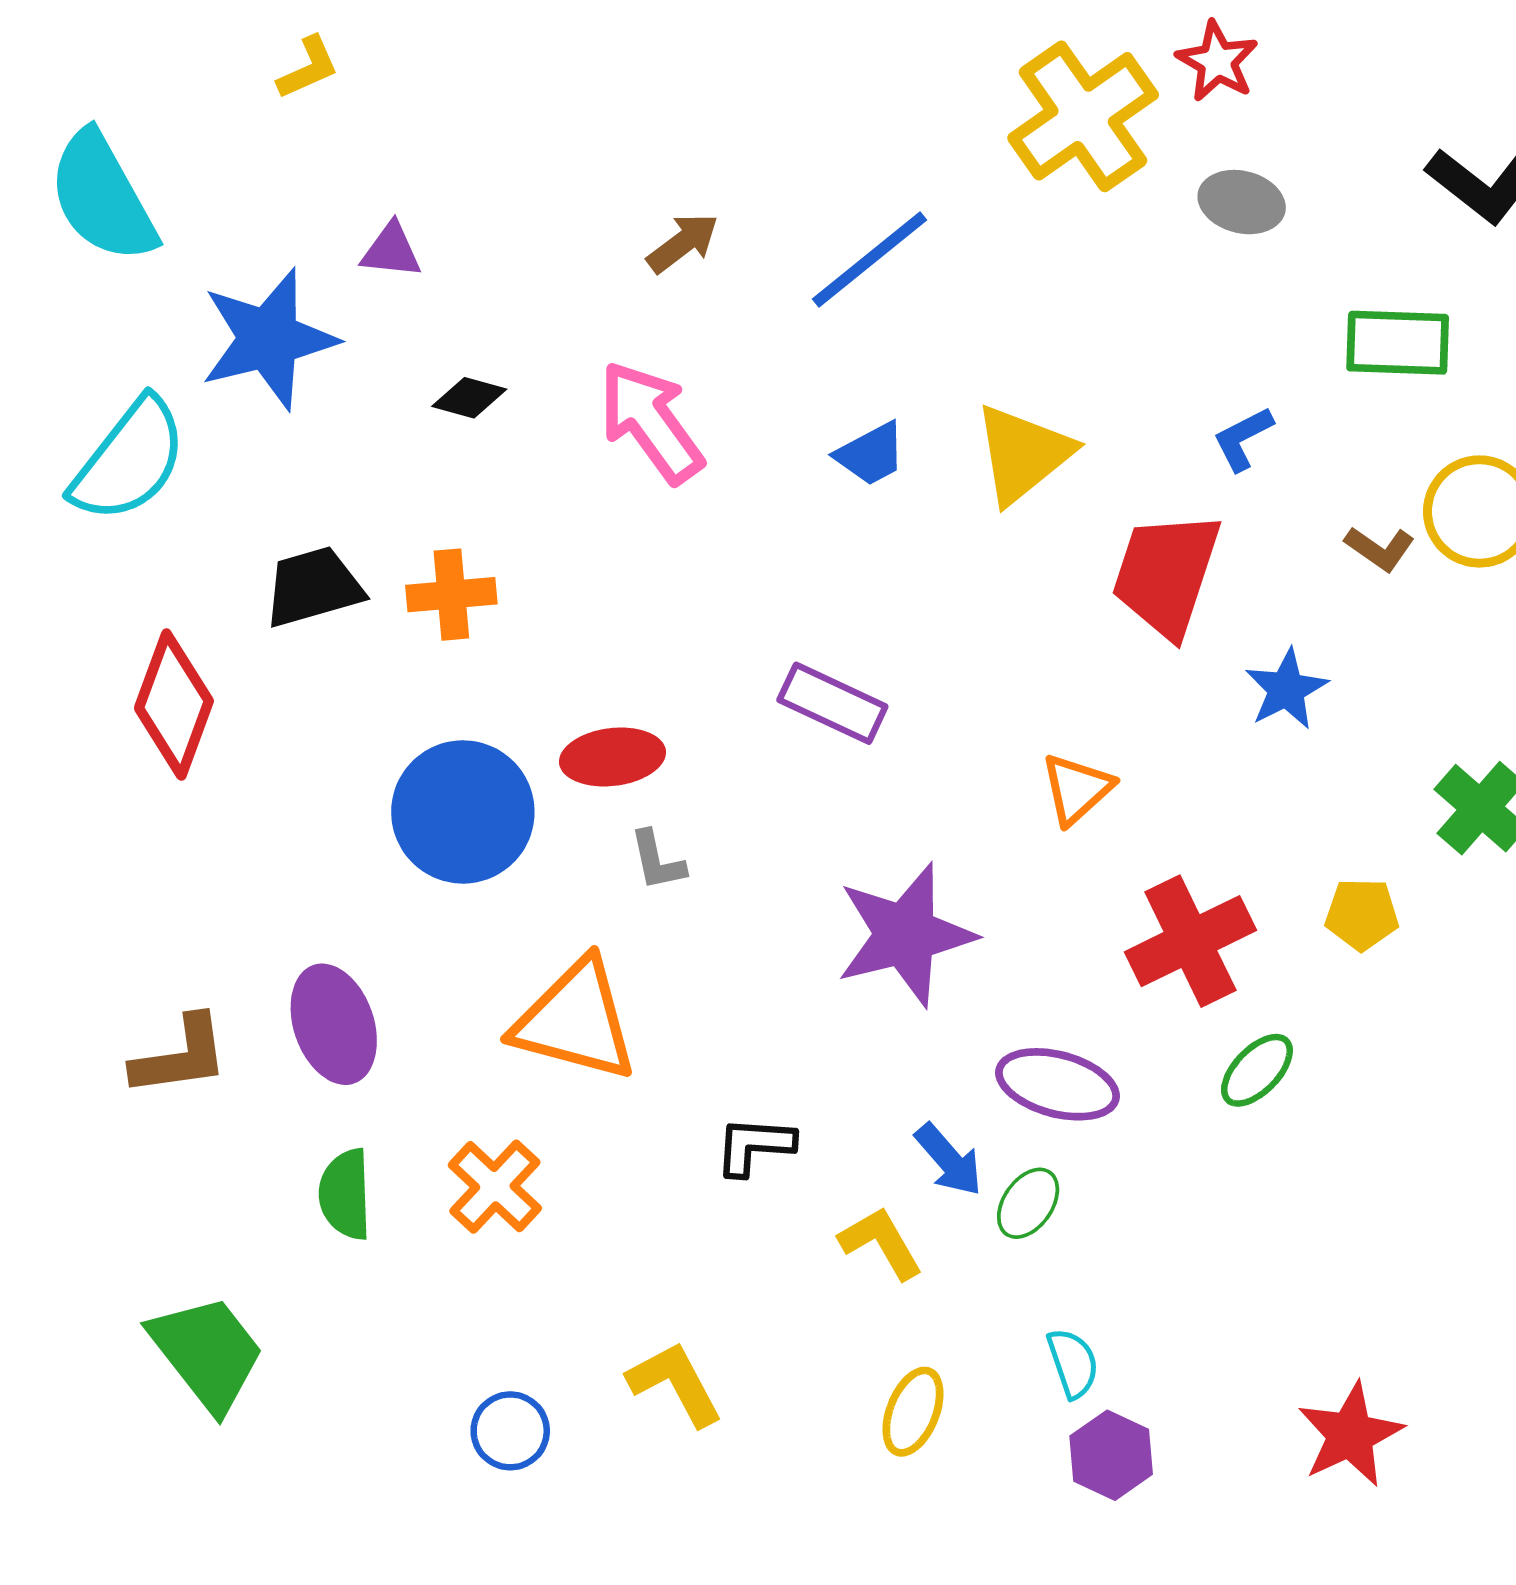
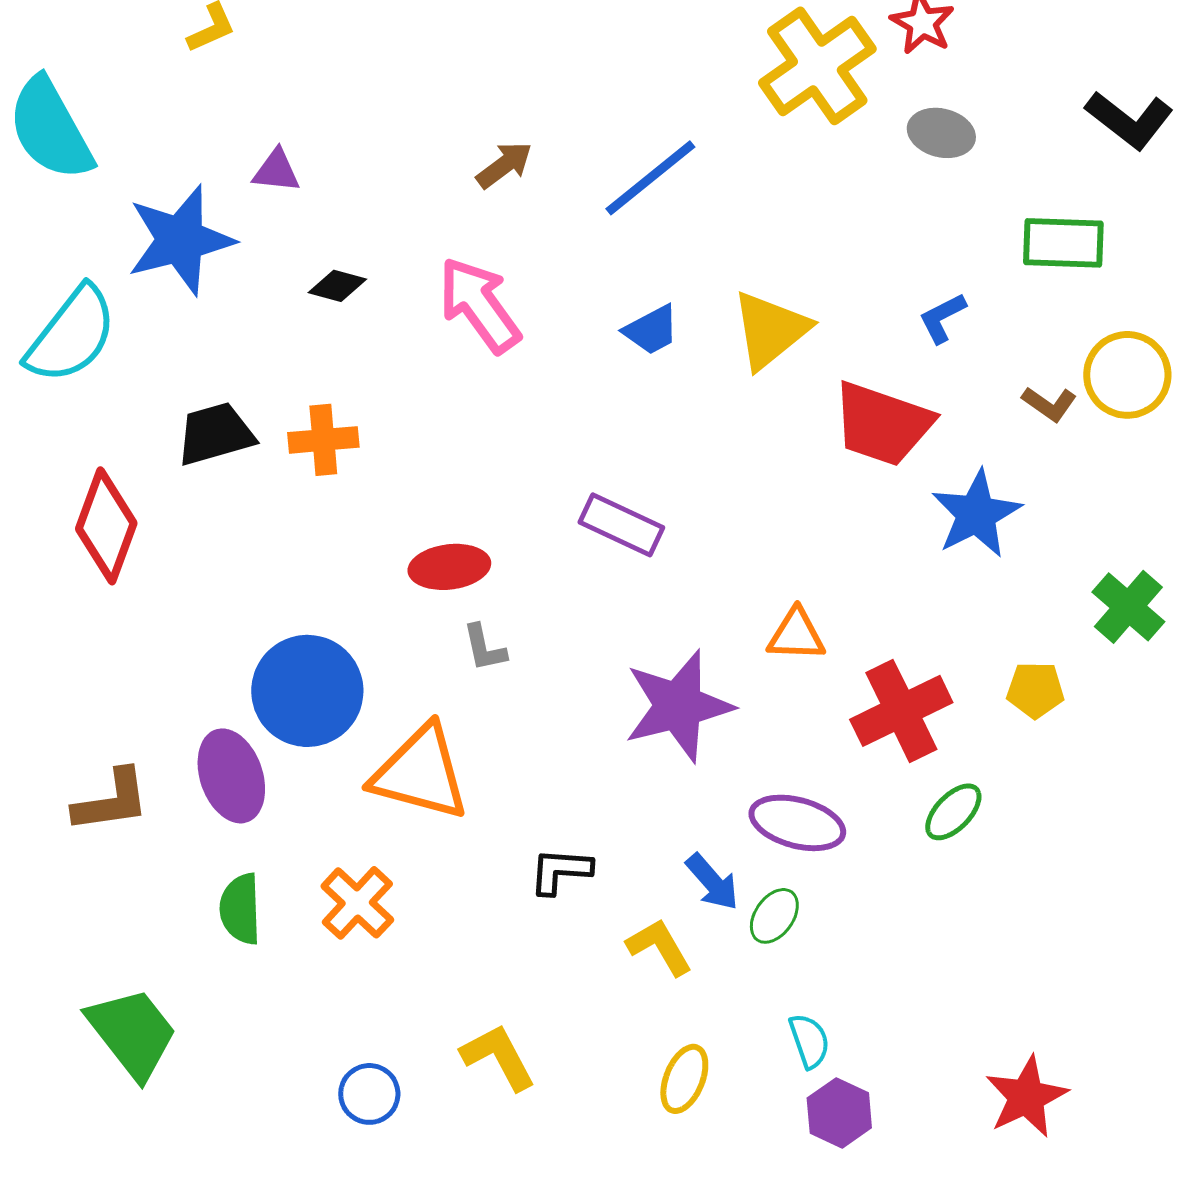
red trapezoid: (1166, 574) -> (882, 424), turned -89
blue star: (1286, 689) -> (976, 514), size x1.4
orange triangle: (1077, 789) -> (796, 635), moved, turned 44
blue circle: (463, 812) -> (307, 691), moved

